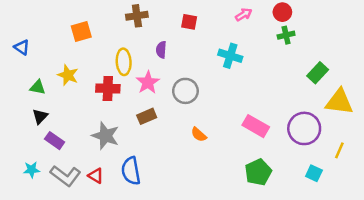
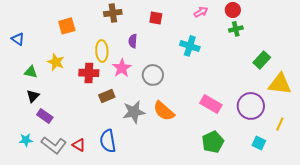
brown rectangle: (147, 116) -> (107, 96), moved
orange semicircle: (199, 135) -> (164, 111), size x1.6
gray star: (105, 136) -> (134, 112), moved, turned -30

